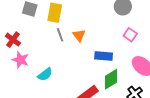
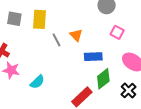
gray line: (60, 35) -> (57, 40), moved
orange triangle: (79, 35) -> (76, 35), moved

